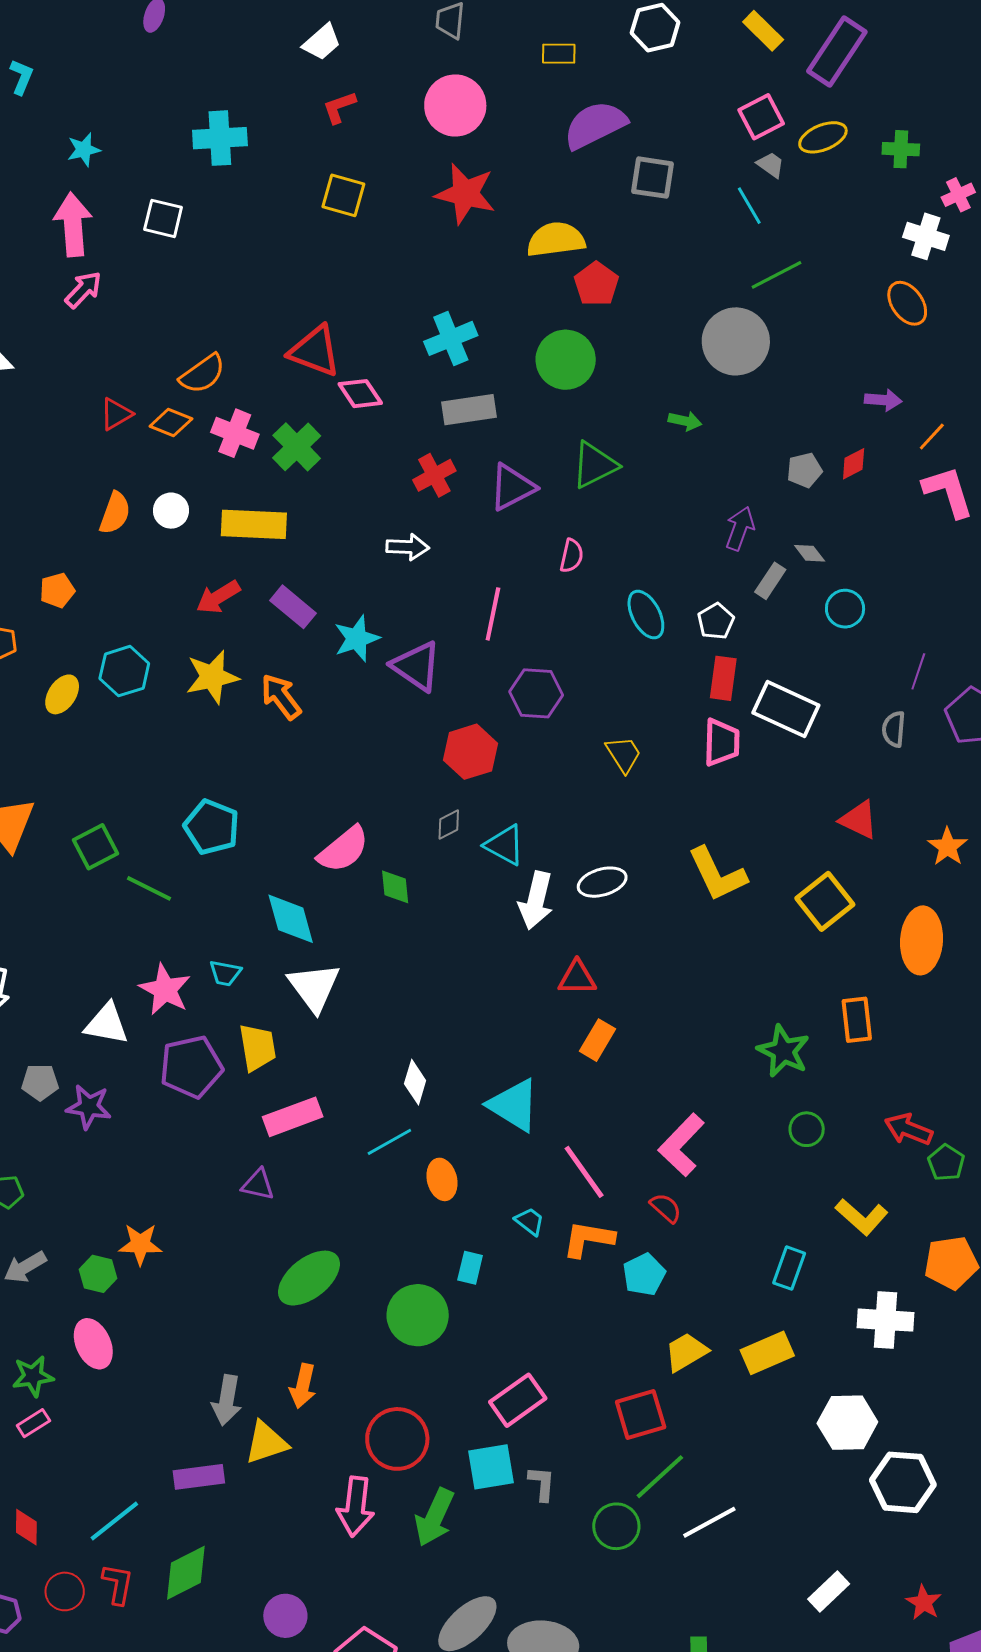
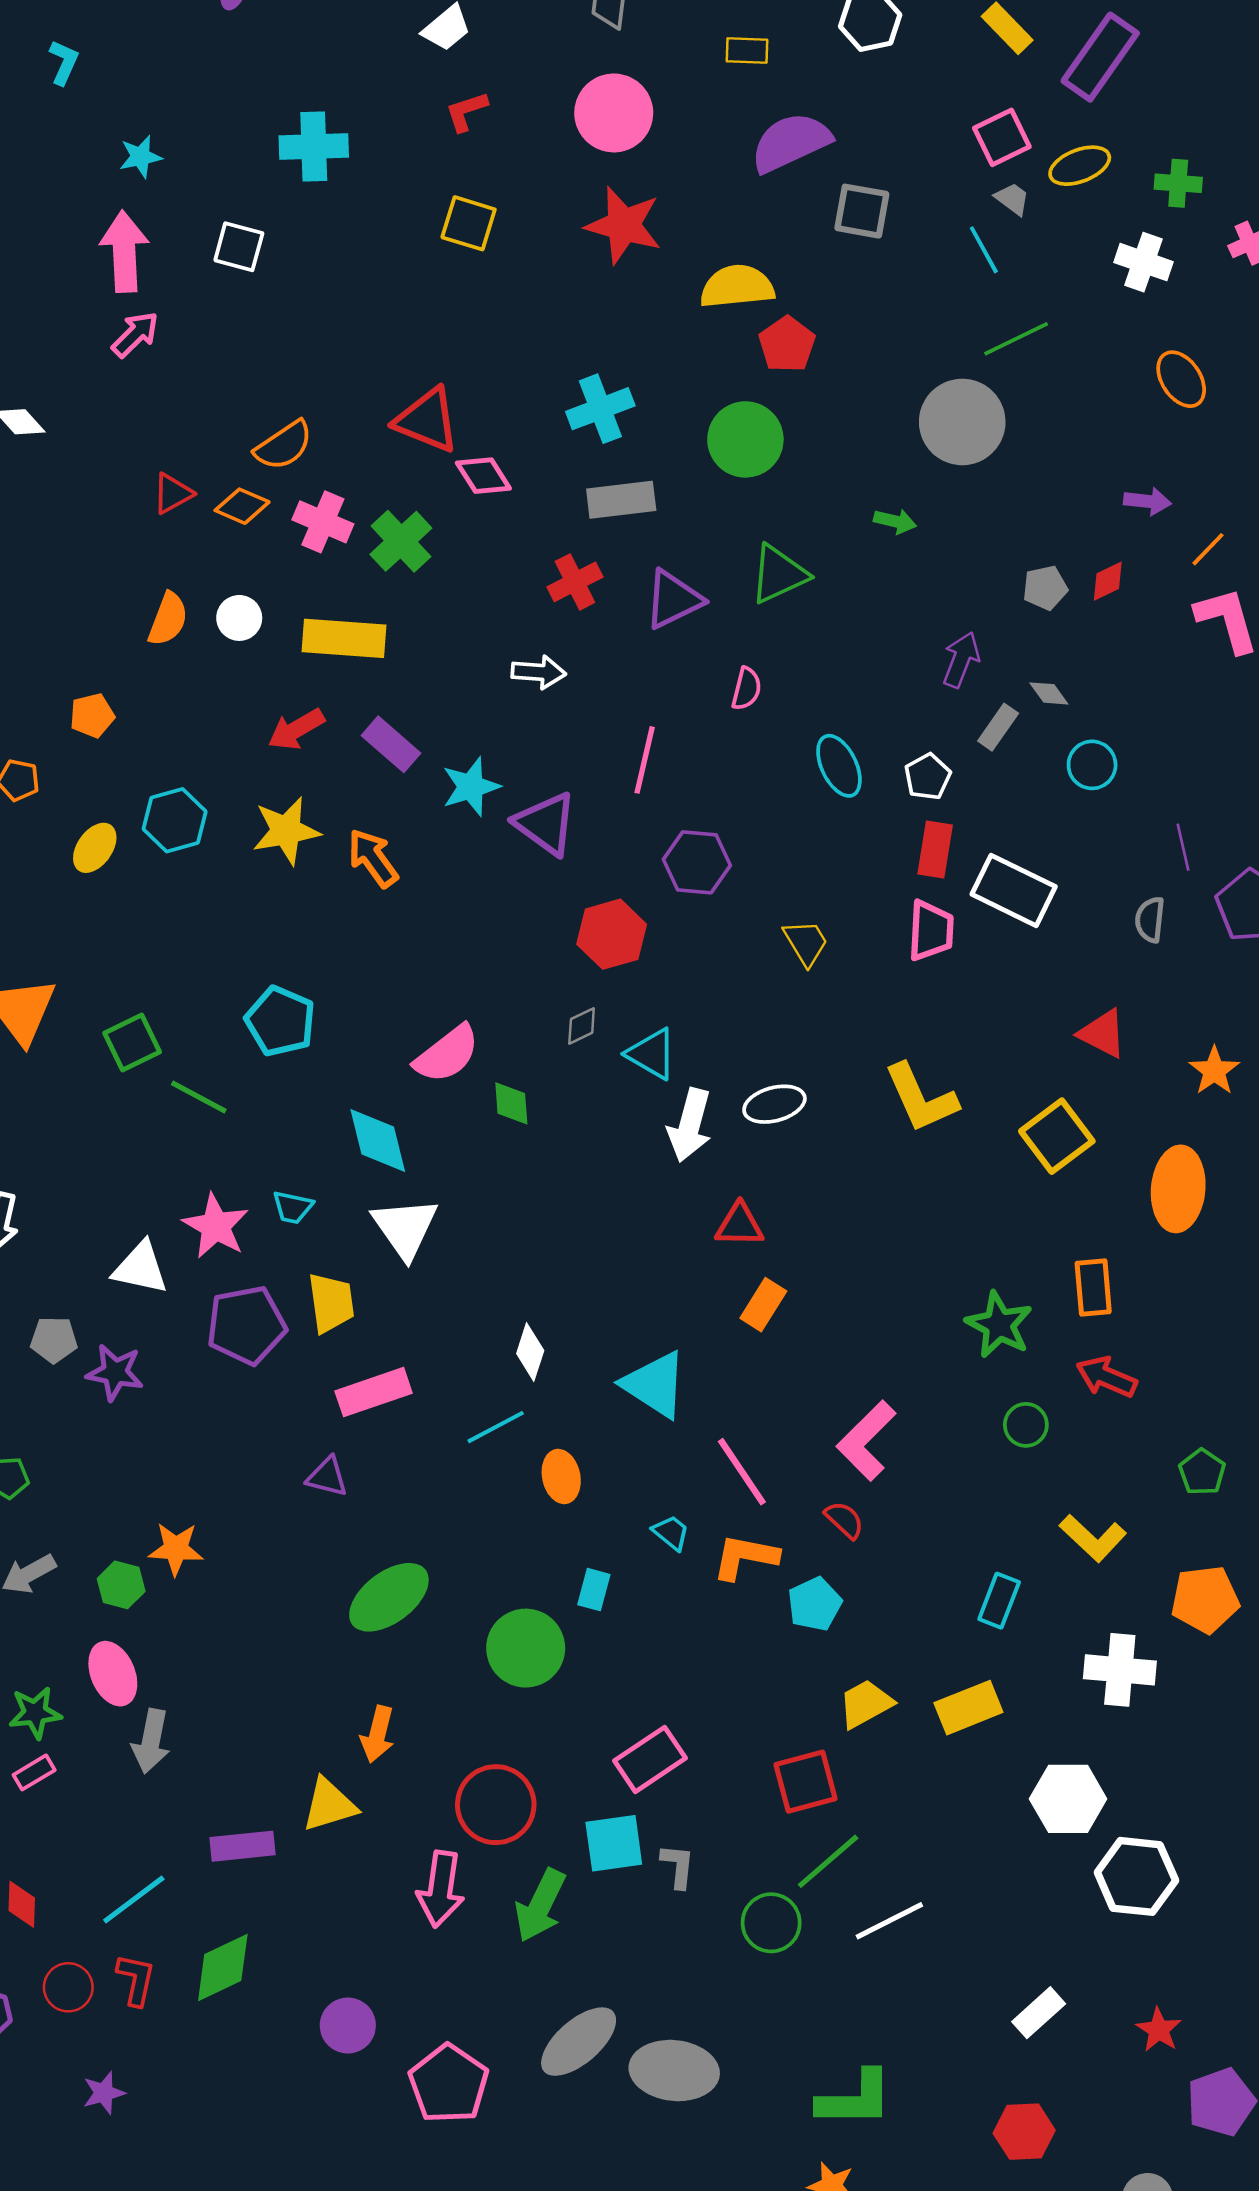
white cross: (926, 236) -> (1144, 262), moved
purple line: (918, 671) -> (1183, 847), turned -33
red arrow: (909, 1129) -> (1106, 1377), moved
gray arrow: (227, 1400) -> (151, 1741), moved

